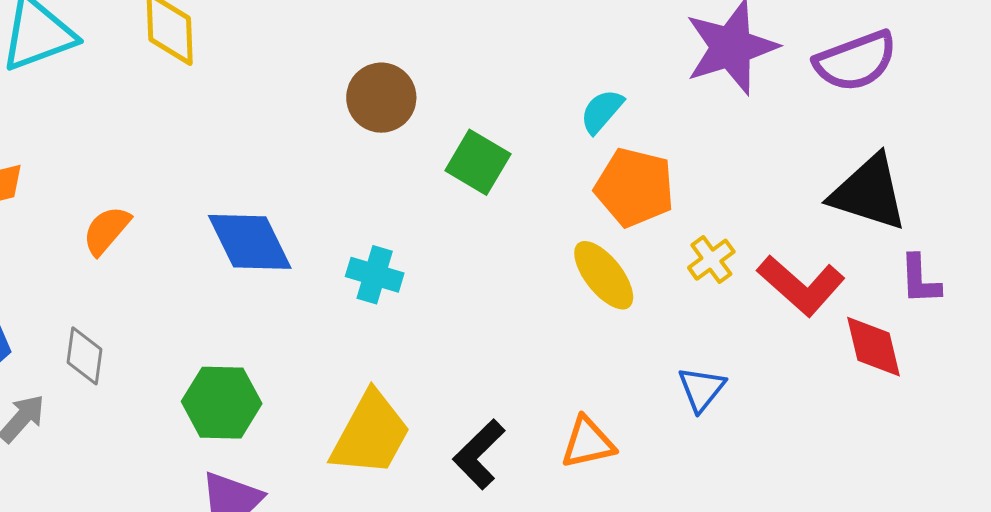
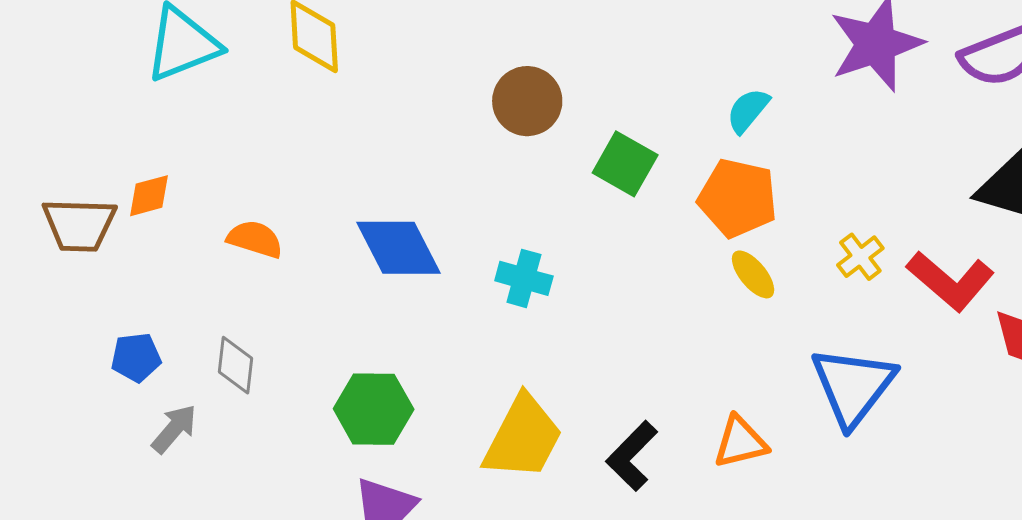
orange pentagon: (635, 187) -> (738, 198), moved
orange semicircle: (106, 230) -> (255, 239), turned 68
yellow ellipse: (604, 275) -> (753, 274), size x0.7
blue triangle: (702, 389) -> (853, 386), size x1.8

